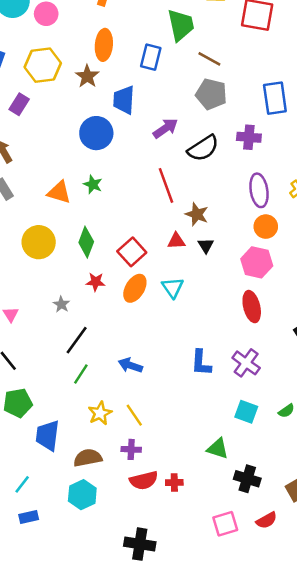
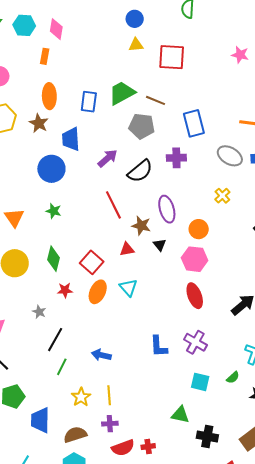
green trapezoid: (181, 25) -> (122, 93), moved, turned -100
brown line: (209, 59) -> (156, 100), moved
purple ellipse: (259, 190) -> (167, 209), moved
orange triangle: (59, 192) -> (14, 218), moved, turned 45
black triangle: (206, 246) -> (160, 245), moved
yellow line: (134, 415) -> (109, 395), turned 36

